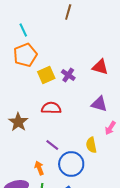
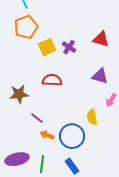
brown star: (18, 122) -> (19, 94), turned 30
purple line: (52, 145) -> (37, 118), moved
orange arrow: (39, 168) -> (47, 135), moved, turned -48

